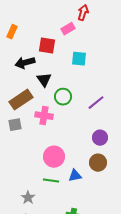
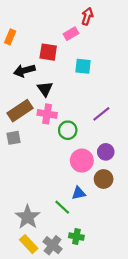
green circle: (63, 97) -> (68, 130), moved
pink cross: (44, 116) -> (47, 114), moved
pink circle: (54, 157) -> (82, 161), moved
green line: (51, 181) -> (62, 207), moved, turned 35
gray star: (28, 198) -> (28, 217), size x1.6

